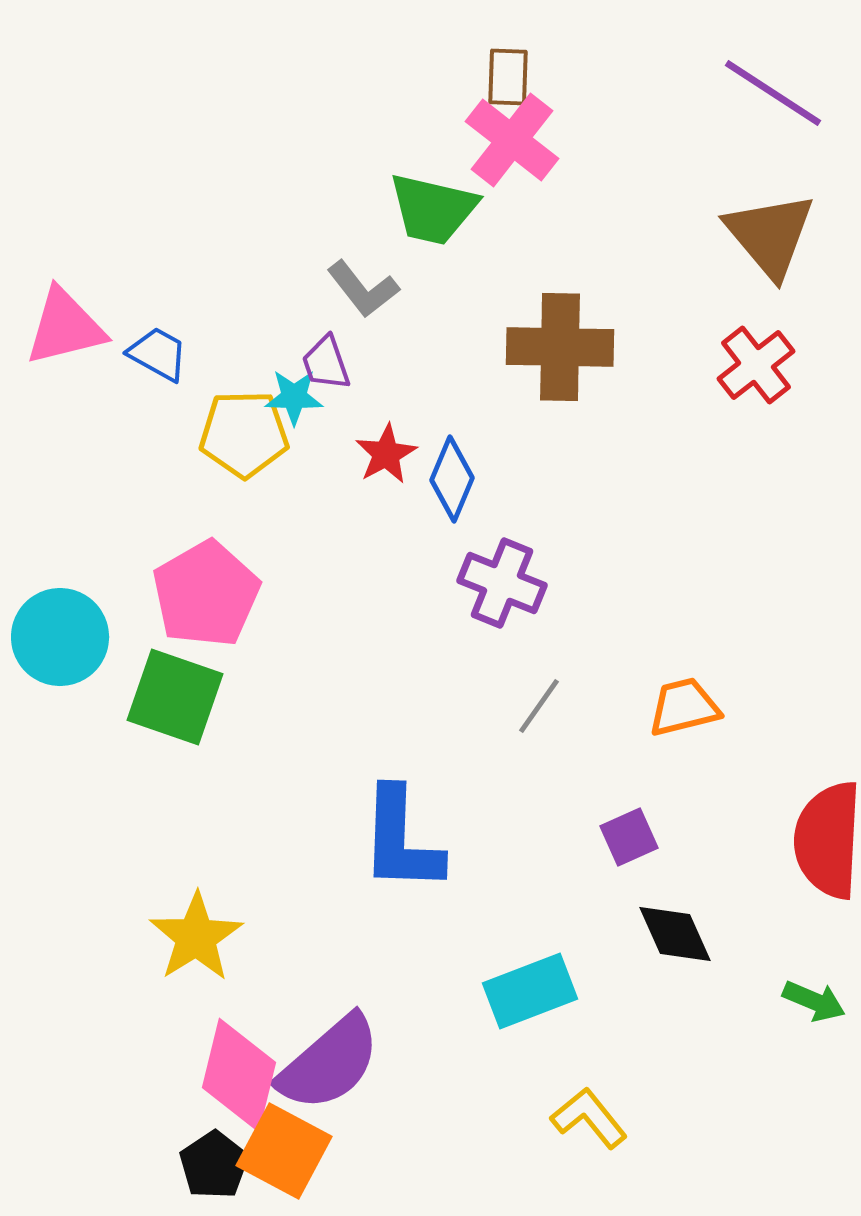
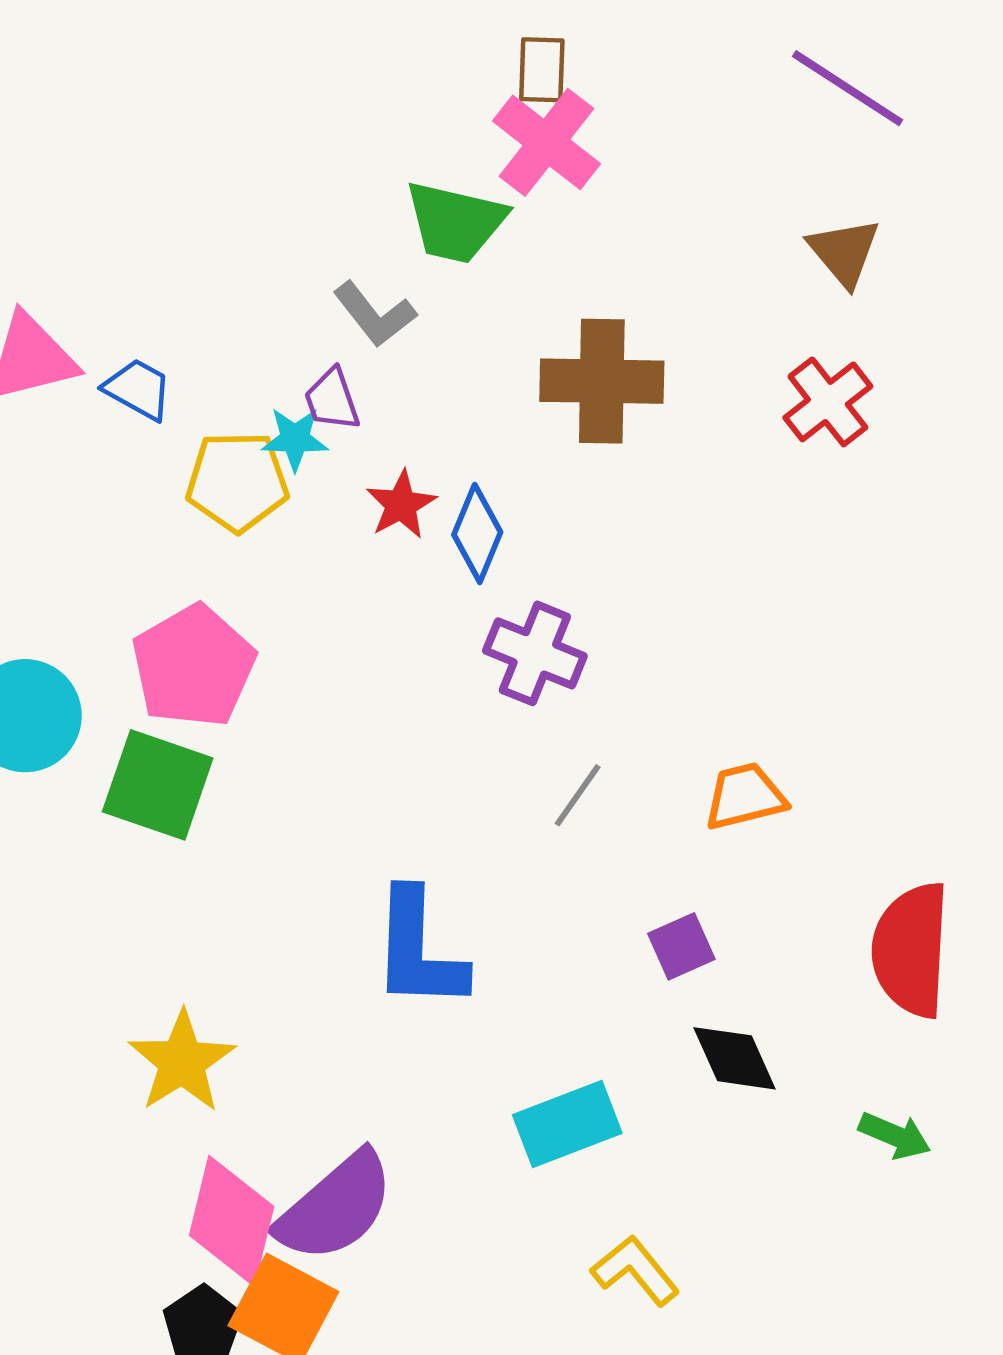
brown triangle: (770, 235) -> (844, 252), size x0.7

